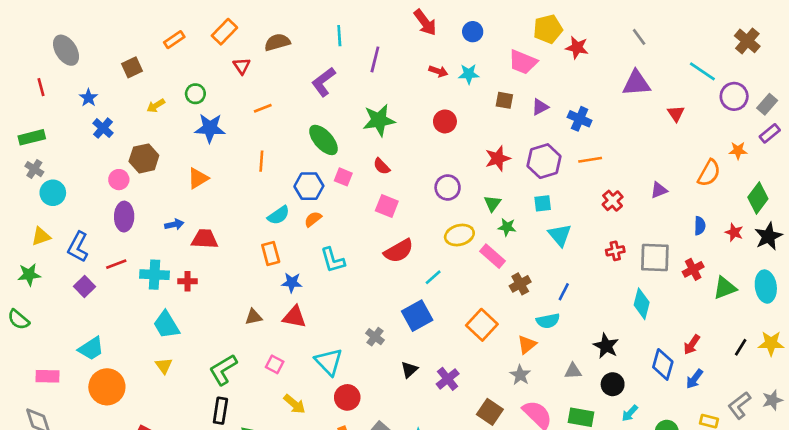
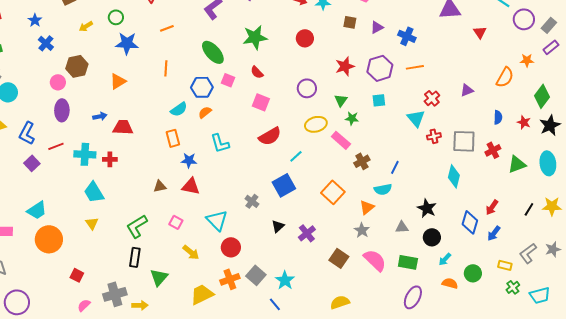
cyan triangle: (560, 235) -> (416, 118), moved

